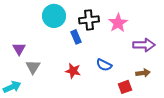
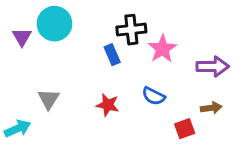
cyan circle: (54, 16) -> (54, 24), moved
pink star: (118, 23) -> (162, 49), moved
purple triangle: (19, 49) -> (22, 37), moved

